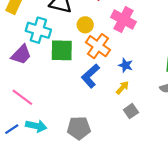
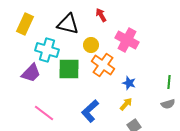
blue L-shape: (91, 76) -> (90, 111), moved
pink line: (22, 97) -> (44, 113), moved

